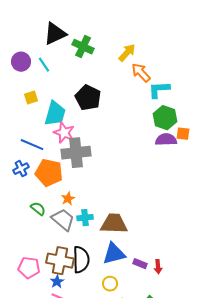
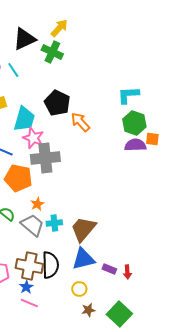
yellow arrow: (127, 53) -> (59, 28), moved
orange arrow: (141, 73) -> (80, 122), moved
brown trapezoid: (114, 224) -> (83, 229), turned -52

